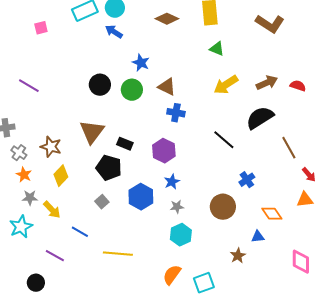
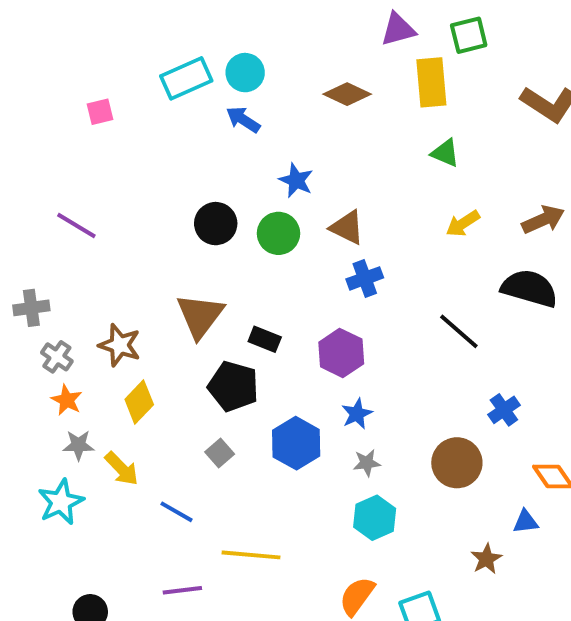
yellow arrow: (226, 85) -> (463, 224), size x0.7
blue cross: (176, 113) -> (365, 278), turned -30
black semicircle: (260, 118) -> (529, 288), turned 48
purple line: (55, 256) -> (182, 590), moved, turned -36

